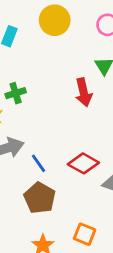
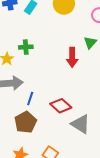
blue line: (38, 163) -> (30, 98), turned 40

